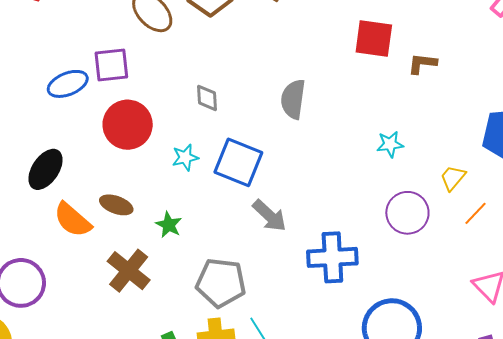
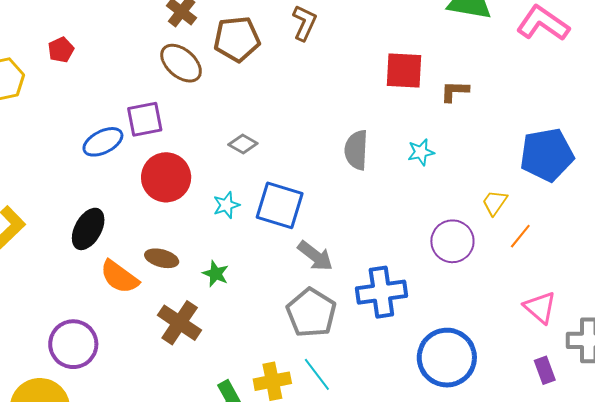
gray diamond: (207, 98) -> (243, 144), turned -52
gray semicircle: (293, 99) -> (356, 150), moved
cyan star: (390, 144) -> (421, 152), moved
gray pentagon: (221, 283) -> (311, 313), moved, turned 30

